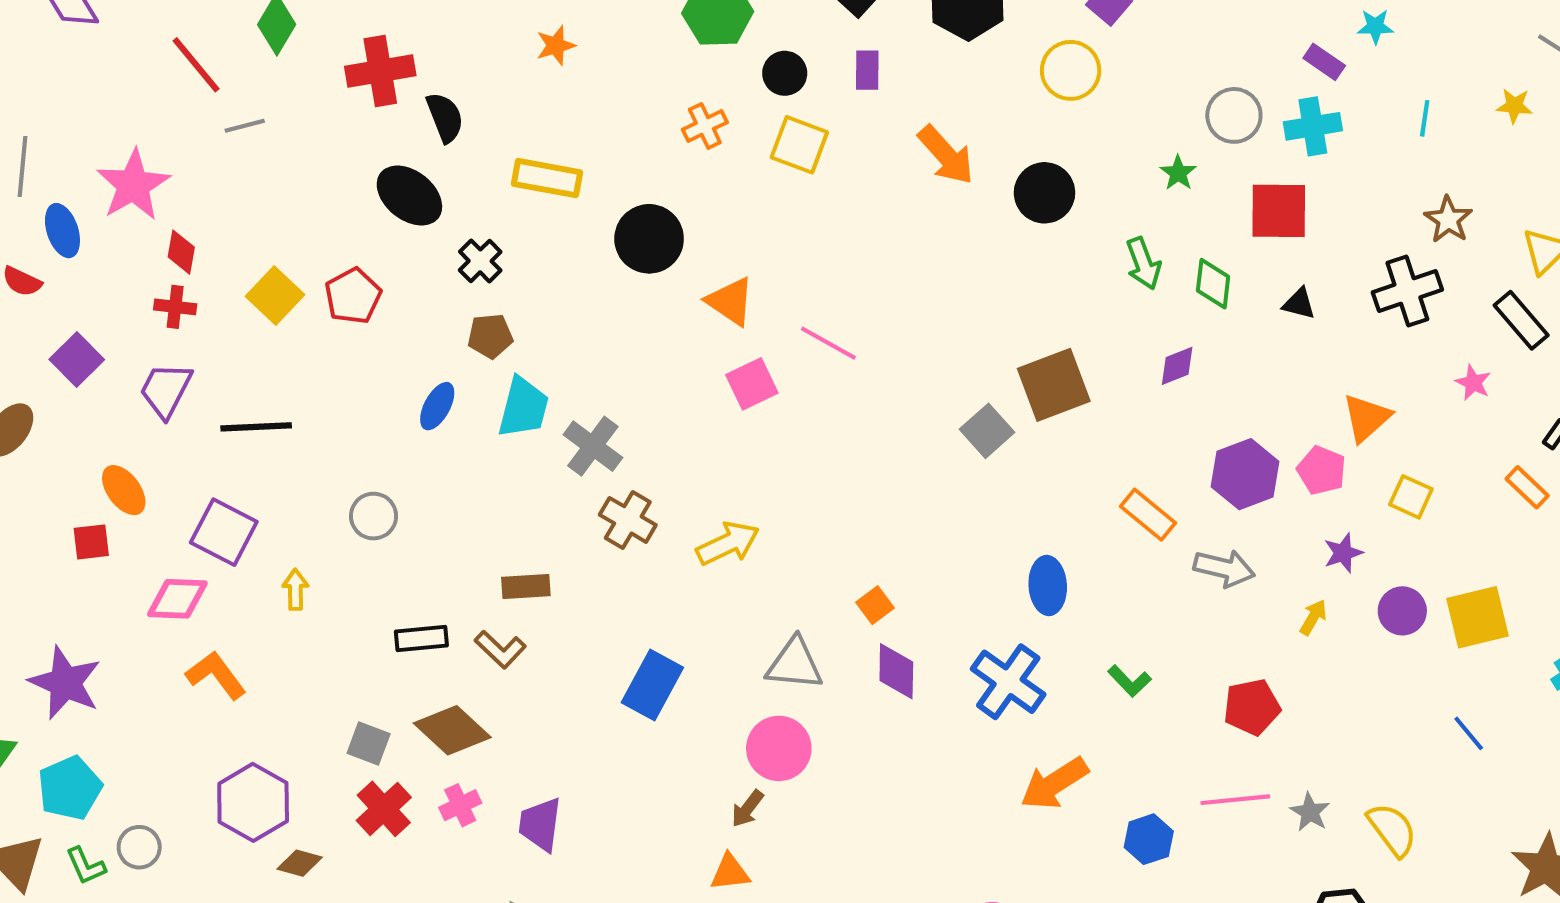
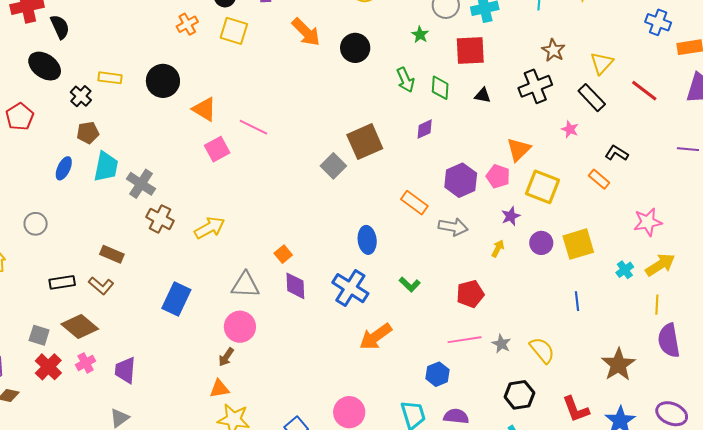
yellow rectangle: (547, 178) -> (110, 78), moved, size x0.7
yellow square: (1411, 497) -> (542, 187), size x1.6
brown rectangle: (526, 587) -> (112, 254), turned 30
blue line: (1469, 733) -> (577, 301), turned 36
blue hexagon: (1149, 839) -> (438, 374), moved

